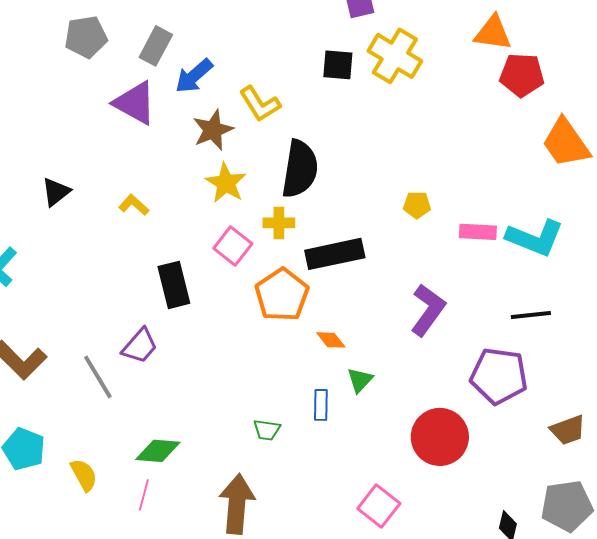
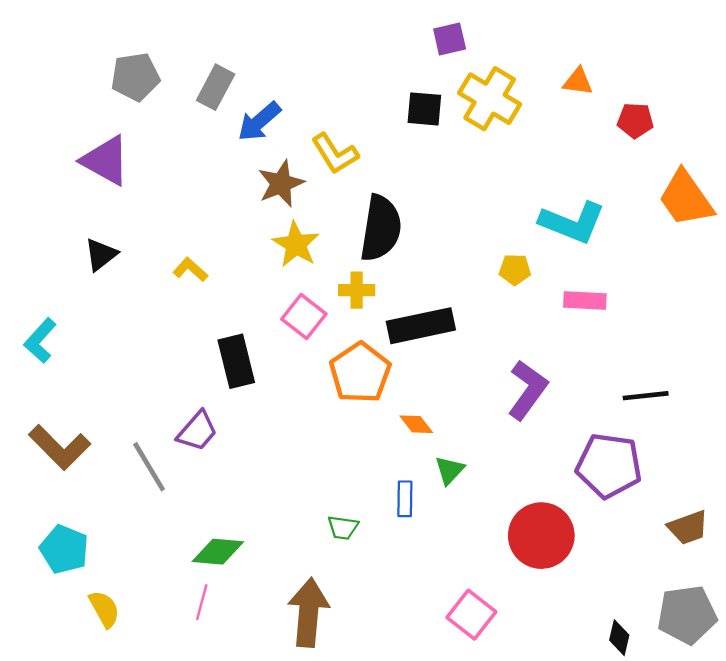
orange triangle: (493, 33) -> (578, 81), moved, size x0.7
red pentagon: (522, 75) -> (635, 120), size x0.7
purple triangle: (135, 103) -> (106, 161), moved
cyan L-shape: (535, 238) -> (572, 222), moved
yellow semicircle: (84, 475) -> (104, 609), moved

